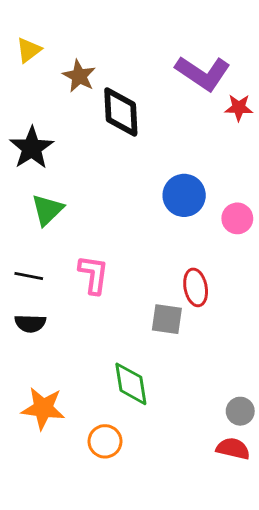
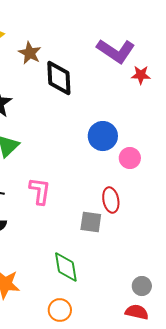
pink circle: (237, 218) -> (130, 158), moved
orange circle: (105, 441) -> (60, 310), moved

